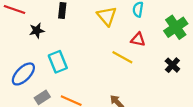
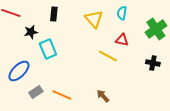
cyan rectangle: (58, 62) -> (48, 49), moved
black cross: (172, 65) -> (153, 63), turned -32

